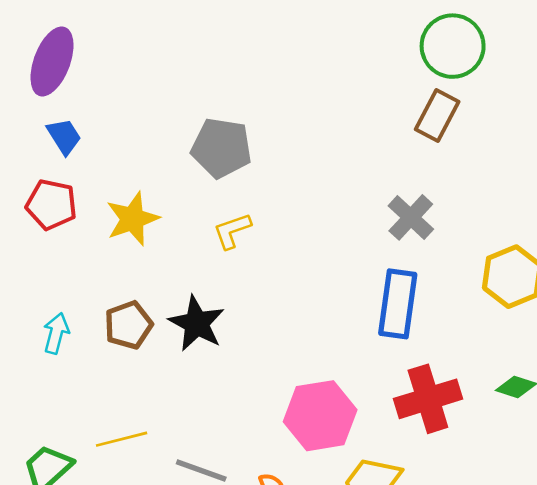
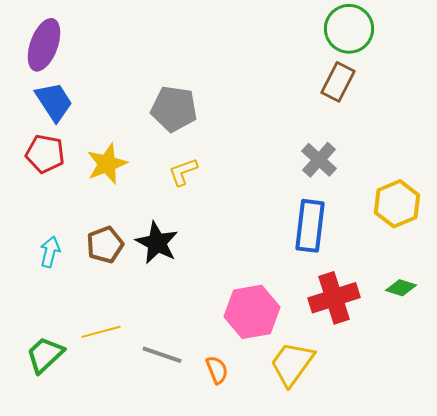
blue trapezoid: (64, 136) -> (54, 102), size x1.4

